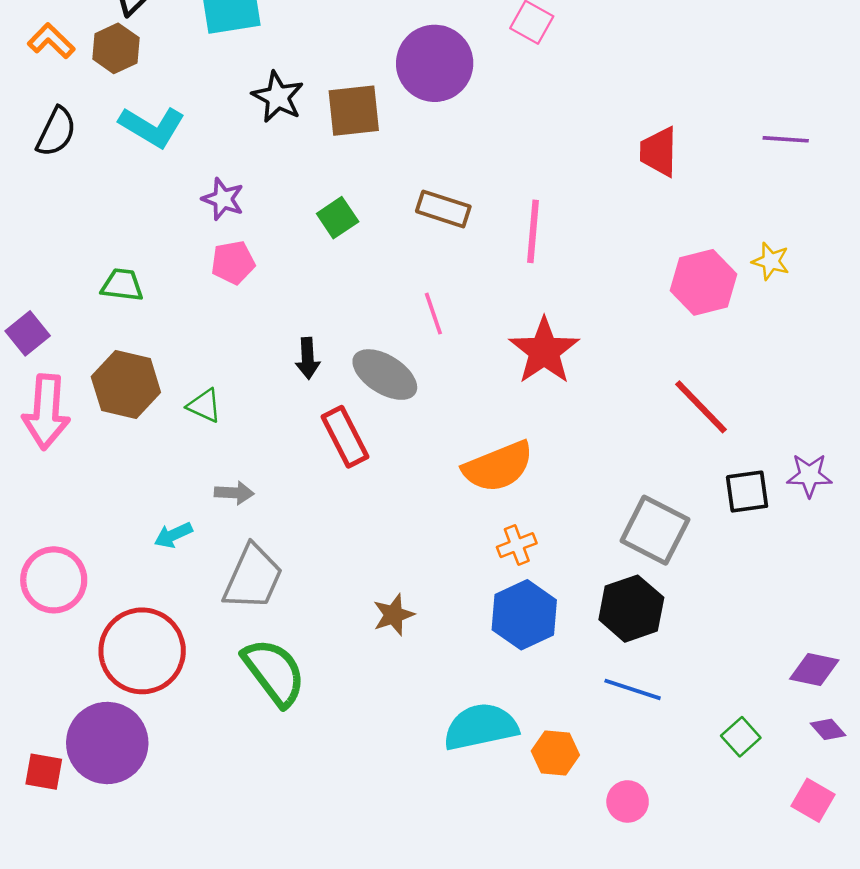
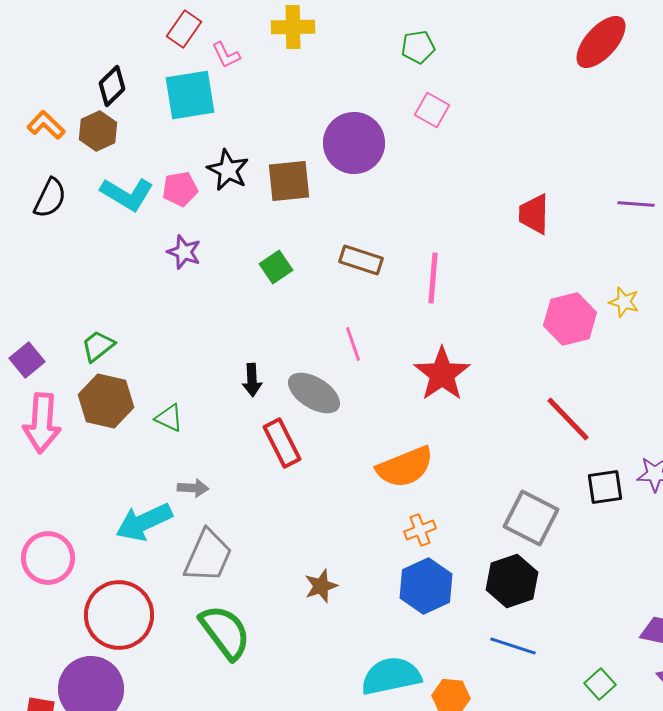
pink pentagon: (233, 262) -> (180, 189), moved
green trapezoid: (122, 285) -> (98, 346), moved, turned -45
cyan arrow: (173, 535) -> (144, 522), size x1.8

